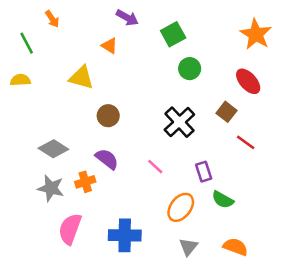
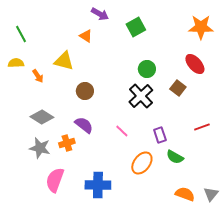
orange arrow: (52, 19) -> (38, 76), moved
orange star: (256, 34) -> (201, 27), turned -30
green circle: (190, 69) -> (147, 69), moved
red line: (246, 142) -> (202, 127), moved, turned -56
gray triangle: (188, 247) -> (211, 194), moved

